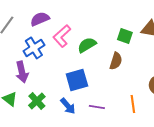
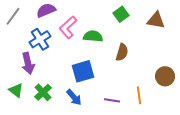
green square: (125, 36) -> (121, 14), moved, turned 35
green semicircle: (87, 45) -> (93, 36), turned 36
purple line: (97, 107) -> (112, 100), moved

